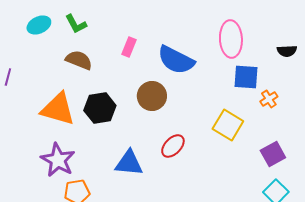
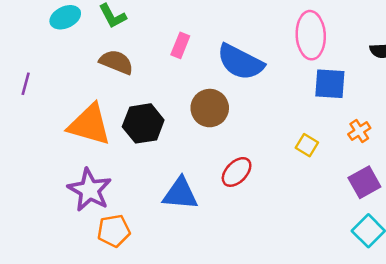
orange cross: (269, 99) -> (359, 131), moved
yellow square: (228, 125) -> (307, 145), size x0.6

